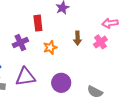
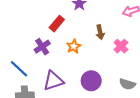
red rectangle: (38, 23) -> (57, 24), turned 56
pink cross: (100, 42) -> (121, 46), moved

